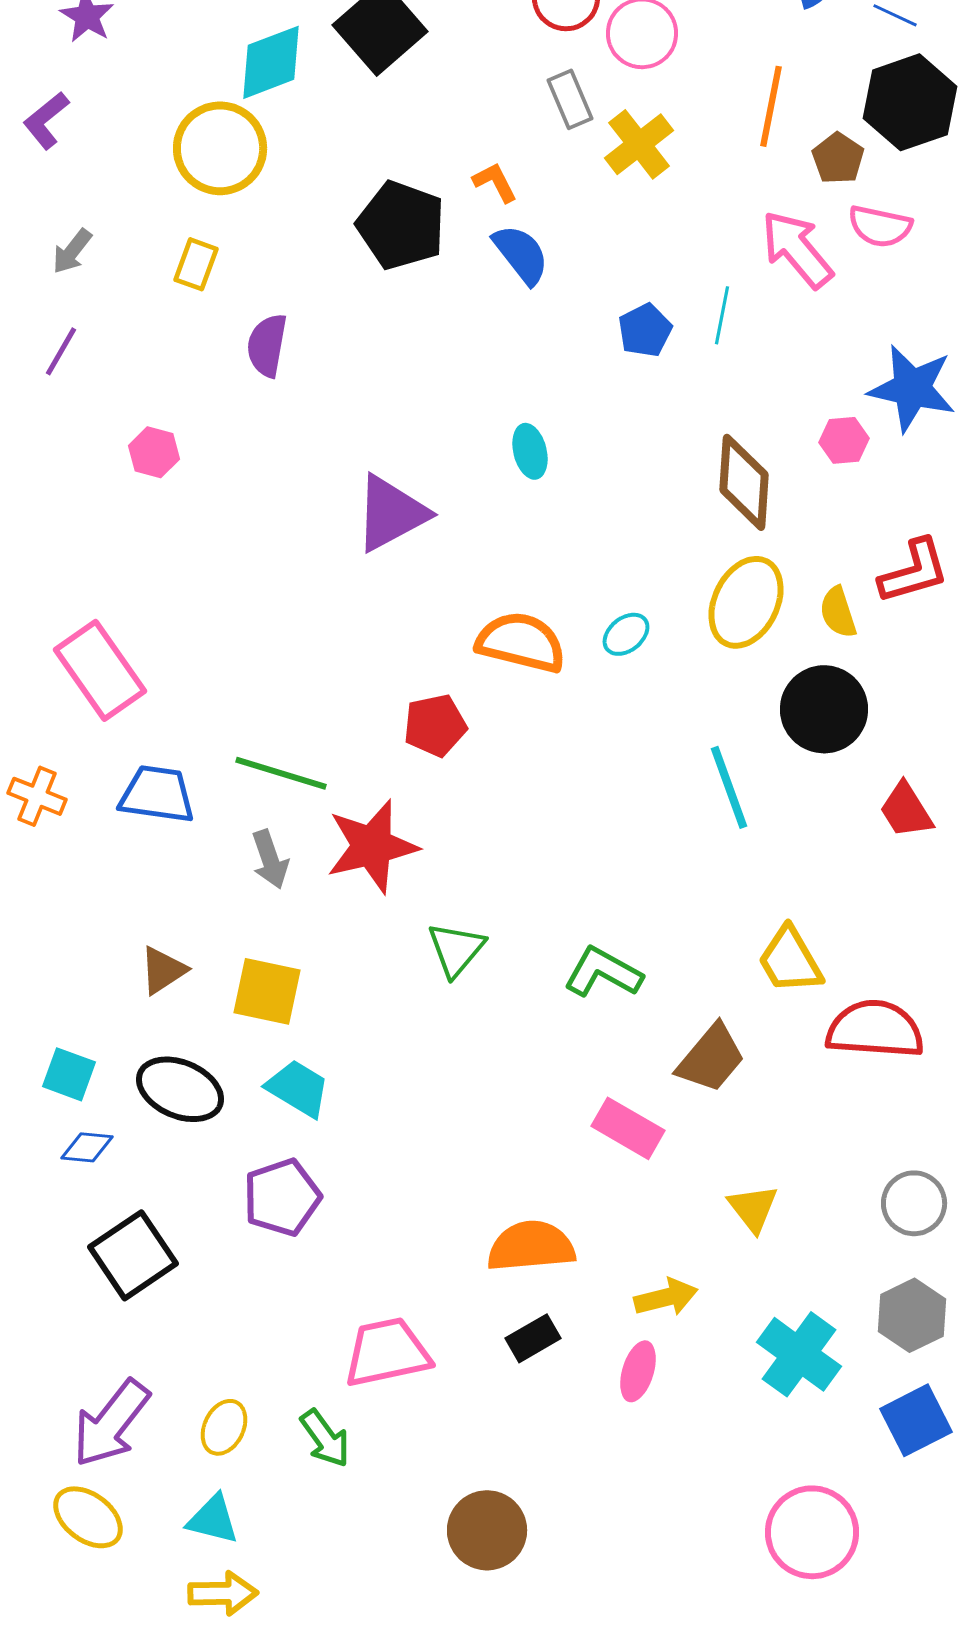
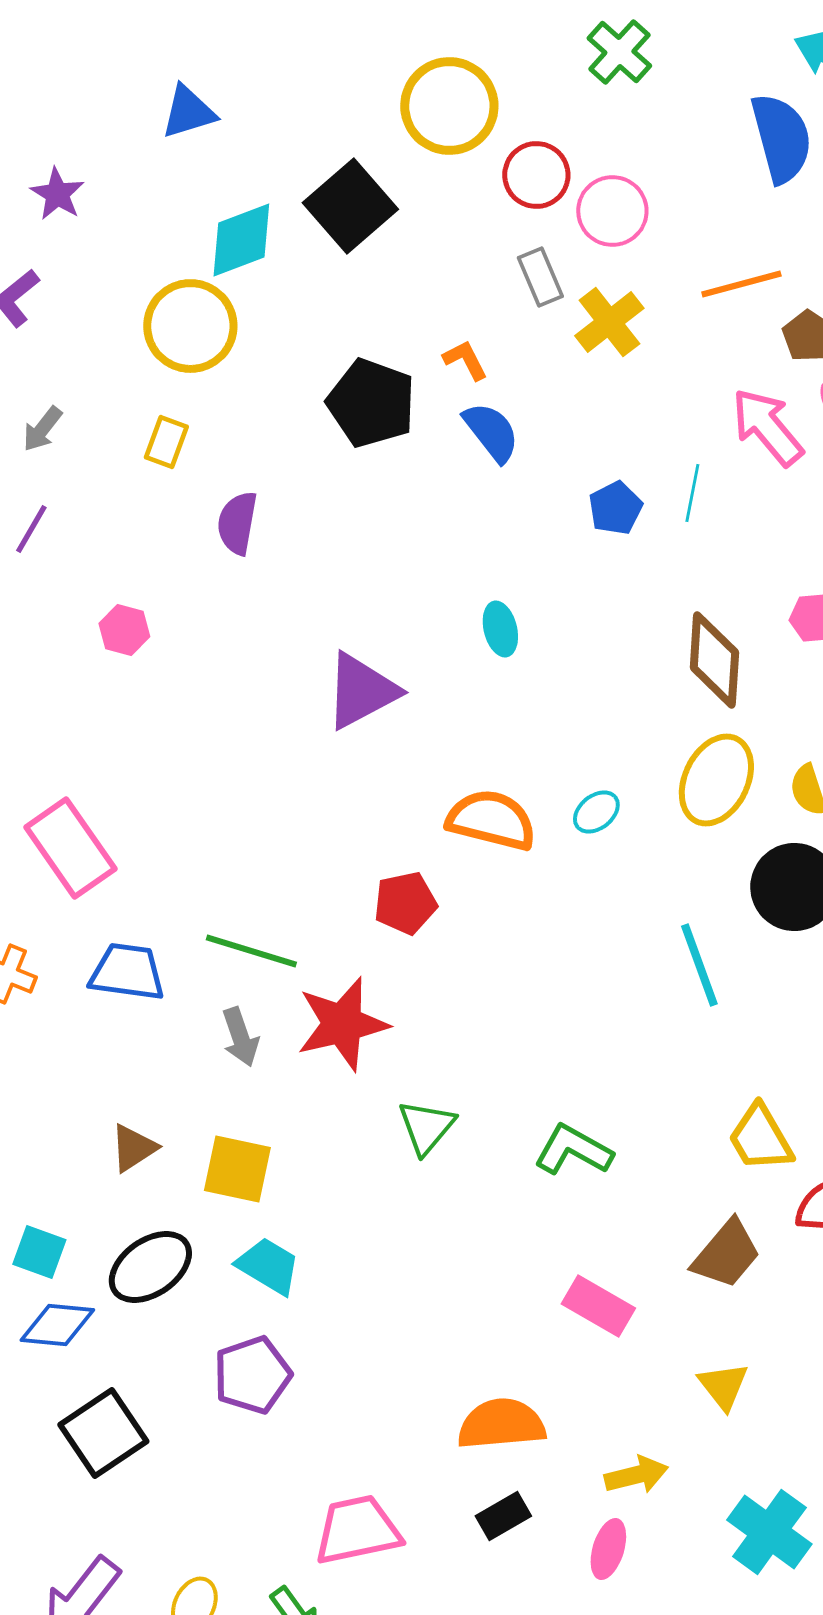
orange line: (771, 106) -> (741, 284), turned 64
brown trapezoid: (711, 1058) -> (726, 1254), moved
black ellipse: (180, 1089) -> (150, 1267), turned -58
blue diamond: (87, 1147) -> (57, 1325), size x1.4

